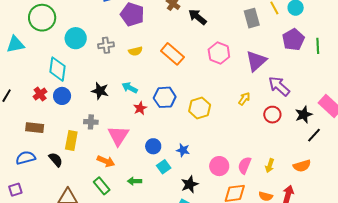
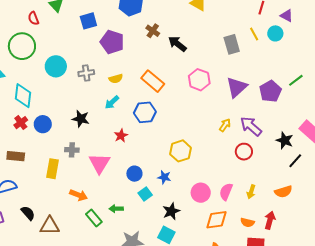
purple pentagon: (293, 40) -> (270, 91), moved
green line: (318, 46) -> (296, 80), moved, turned 56
cyan diamond: (57, 69) -> (23, 96), moved
purple arrow: (279, 86) -> (251, 126), moved
cyan arrow: (130, 88) -> (112, 102), moved, turned -70
blue hexagon: (165, 97) -> (145, 112), moved
yellow hexagon: (200, 108) -> (181, 151), moved
red circle: (272, 115) -> (244, 152), moved
black star: (304, 115) -> (285, 140), turned -30
black semicircle: (56, 160) -> (28, 213), moved
orange arrow: (106, 161) -> (79, 195), moved
green rectangle: (102, 186) -> (94, 218), moved

